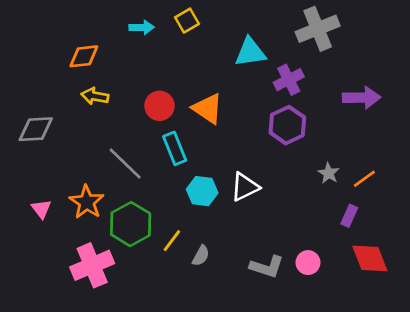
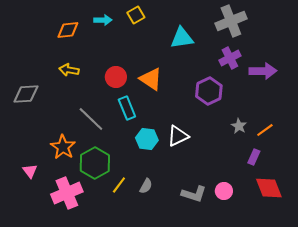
orange diamond: (84, 56) -> (68, 30), moved
purple cross: (289, 80) -> (230, 58), moved
pink triangle: (41, 209) -> (30, 171), moved
yellow line: (172, 241) -> (119, 185), moved

